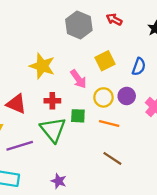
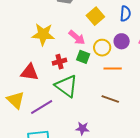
green square: (78, 116) -> (83, 57), moved, turned 32
brown line: (112, 158) -> (110, 99), moved

